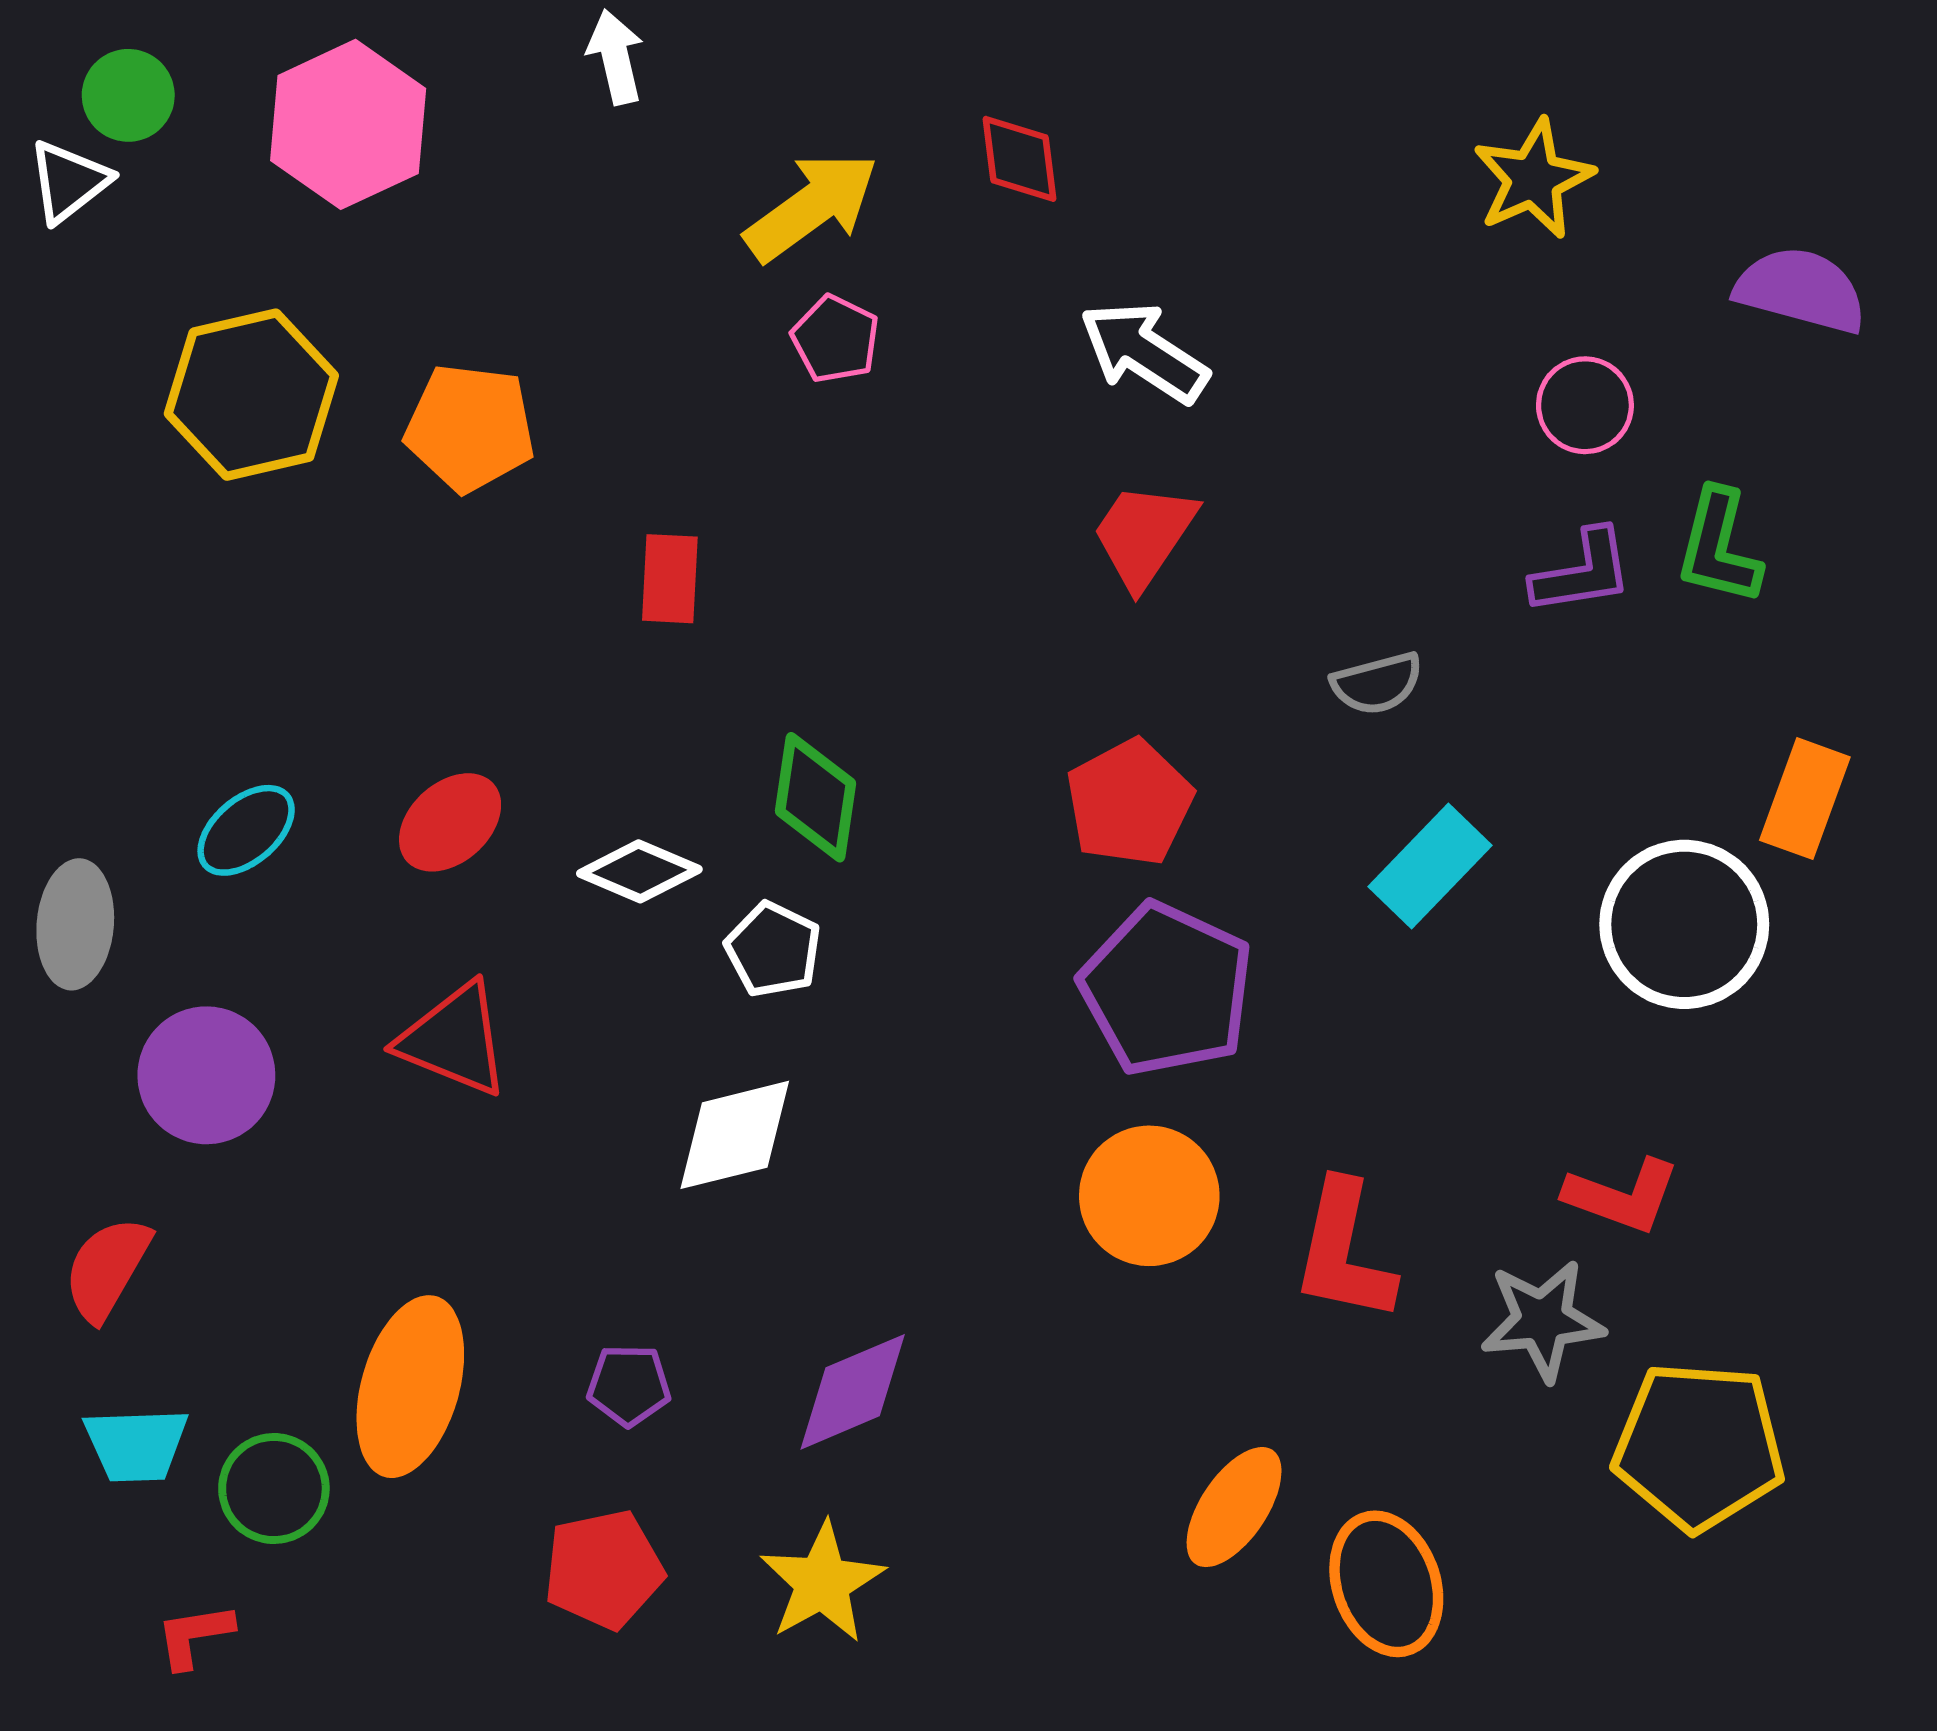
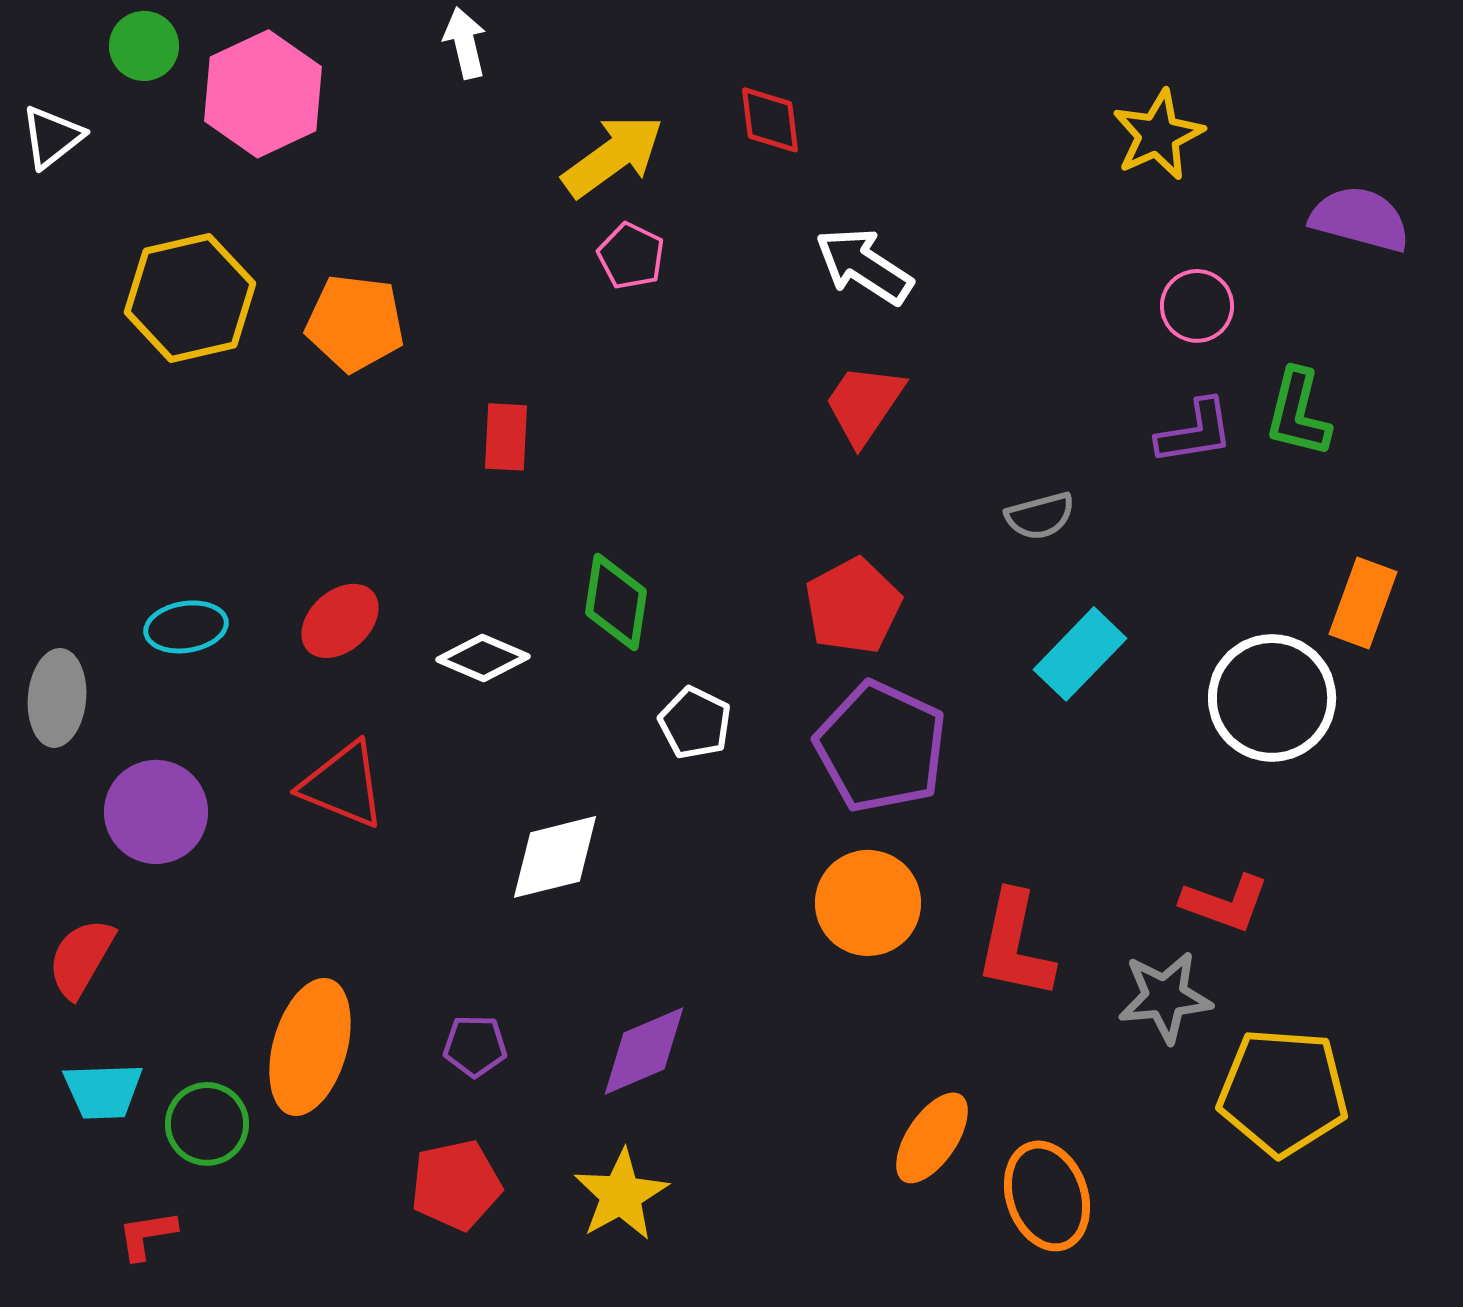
green circle: (128, 95) -> (144, 46), moved
cyan ellipse: (246, 830) -> (186, 627), turned 32
white pentagon: (773, 950) -> (695, 723), moved

